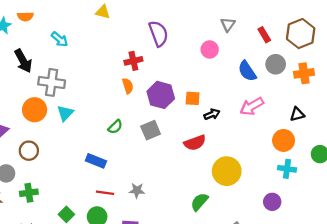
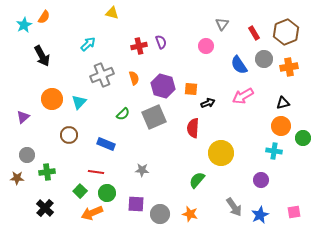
orange semicircle: (25, 16) -> (44, 17), turned -56
purple semicircle: (158, 34) -> (161, 42), moved, size x0.6
cyan arrow: (60, 39) -> (88, 44), moved, turned -84
red cross: (133, 61) -> (139, 46), moved
gray cross: (52, 82) -> (102, 75), moved, turned -30
gray square: (151, 130) -> (154, 117), size x1.4
orange circle: (284, 140) -> (281, 126), moved
red semicircle: (195, 143) -> (193, 128), turned 114
brown circle: (29, 151) -> (69, 135), moved
red line: (105, 193) -> (96, 172), moved

